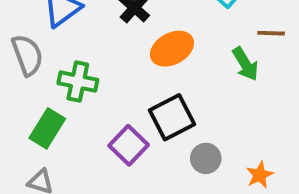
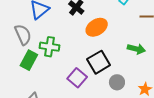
green arrow: (245, 64) -> (136, 49), moved, turned -42
green rectangle: (47, 128) -> (29, 60), moved

